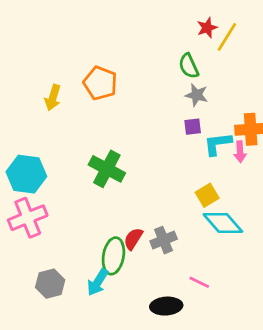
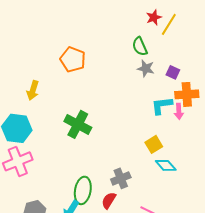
yellow arrow: (53, 98) -> (33, 90), moved
purple square: (193, 127) -> (173, 72), moved, turned 32
cyan diamond: (223, 223) -> (166, 165), size x0.7
red semicircle: (133, 239) -> (109, 200), moved

